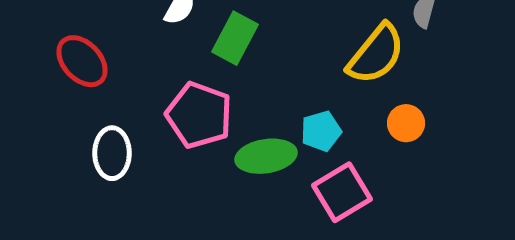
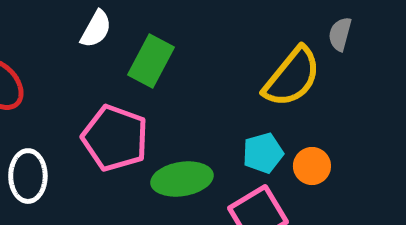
orange circle: (406, 123) -> (312, 166), moved
cyan pentagon: (321, 131) -> (263, 153), moved

